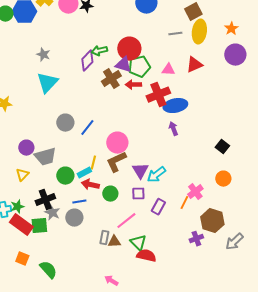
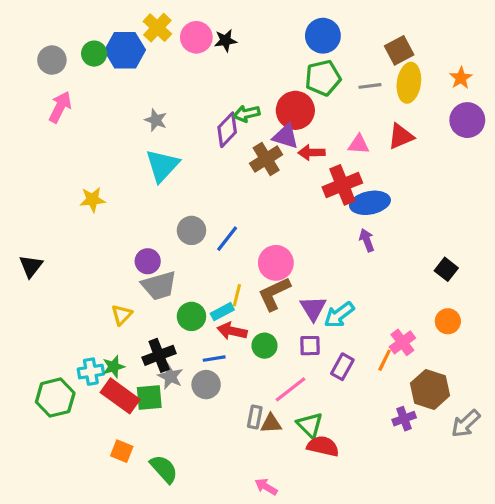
green pentagon: (139, 67) -> (323, 78), moved
red arrow: (133, 85) -> (312, 153), moved
purple circle: (26, 148) -> (148, 261), moved

